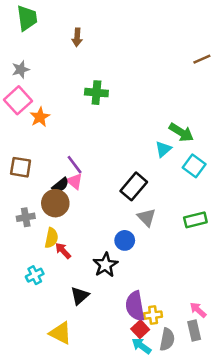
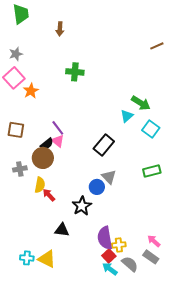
gray triangle: (147, 217) -> (109, 177), moved
cyan cross: (35, 275) -> (27, 258), moved, turned 32
black triangle: (80, 296) -> (62, 230), turned 49
gray rectangle: (194, 330) -> (151, 257), turned -42
gray semicircle: (167, 339) -> (130, 264), turned -60

